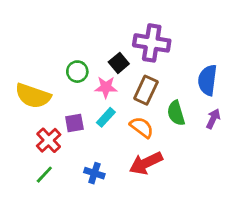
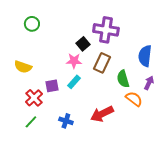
green circle: (77, 72) -> (32, 24), moved
yellow semicircle: (33, 96) -> (23, 67), size x0.7
orange semicircle: (142, 127) -> (134, 99), moved

